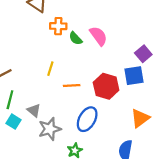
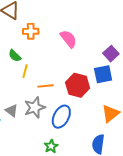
green semicircle: (76, 38) -> (15, 56), moved
gray star: (50, 129) -> (35, 108), moved

